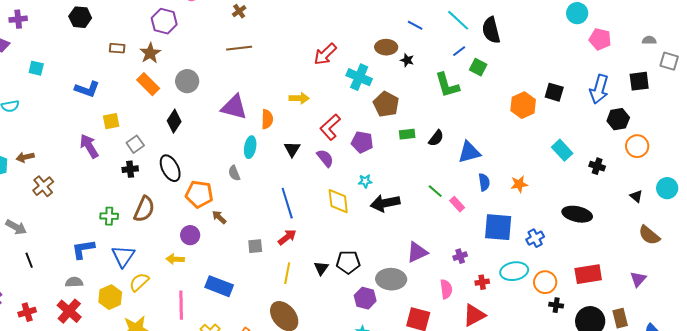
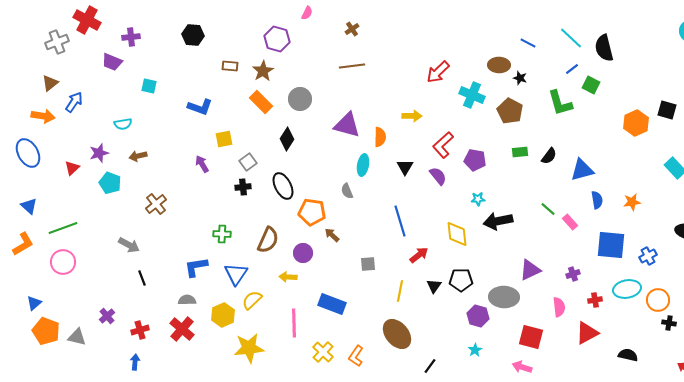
brown pentagon: (386, 104) -> (510, 111), moved
purple arrow: (89, 146) -> (202, 164), size x0.7
brown arrow: (25, 157) -> (138, 156), moved
yellow diamond: (338, 201) -> (457, 234), moved
brown semicircle: (144, 209) -> (268, 240), moved
red arrow: (287, 237) -> (419, 255), moved

